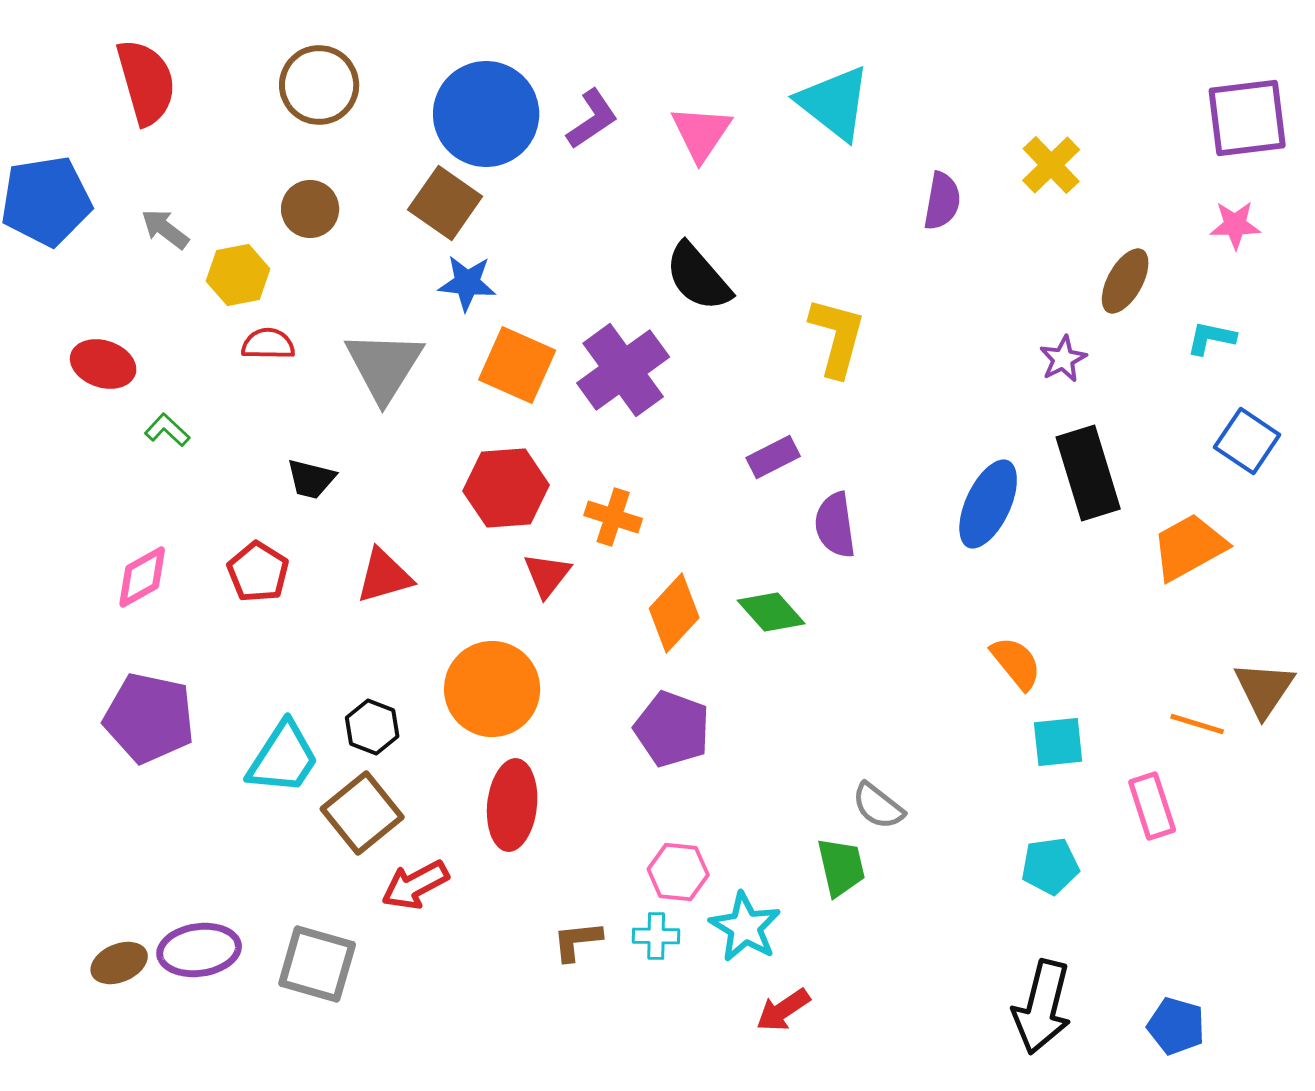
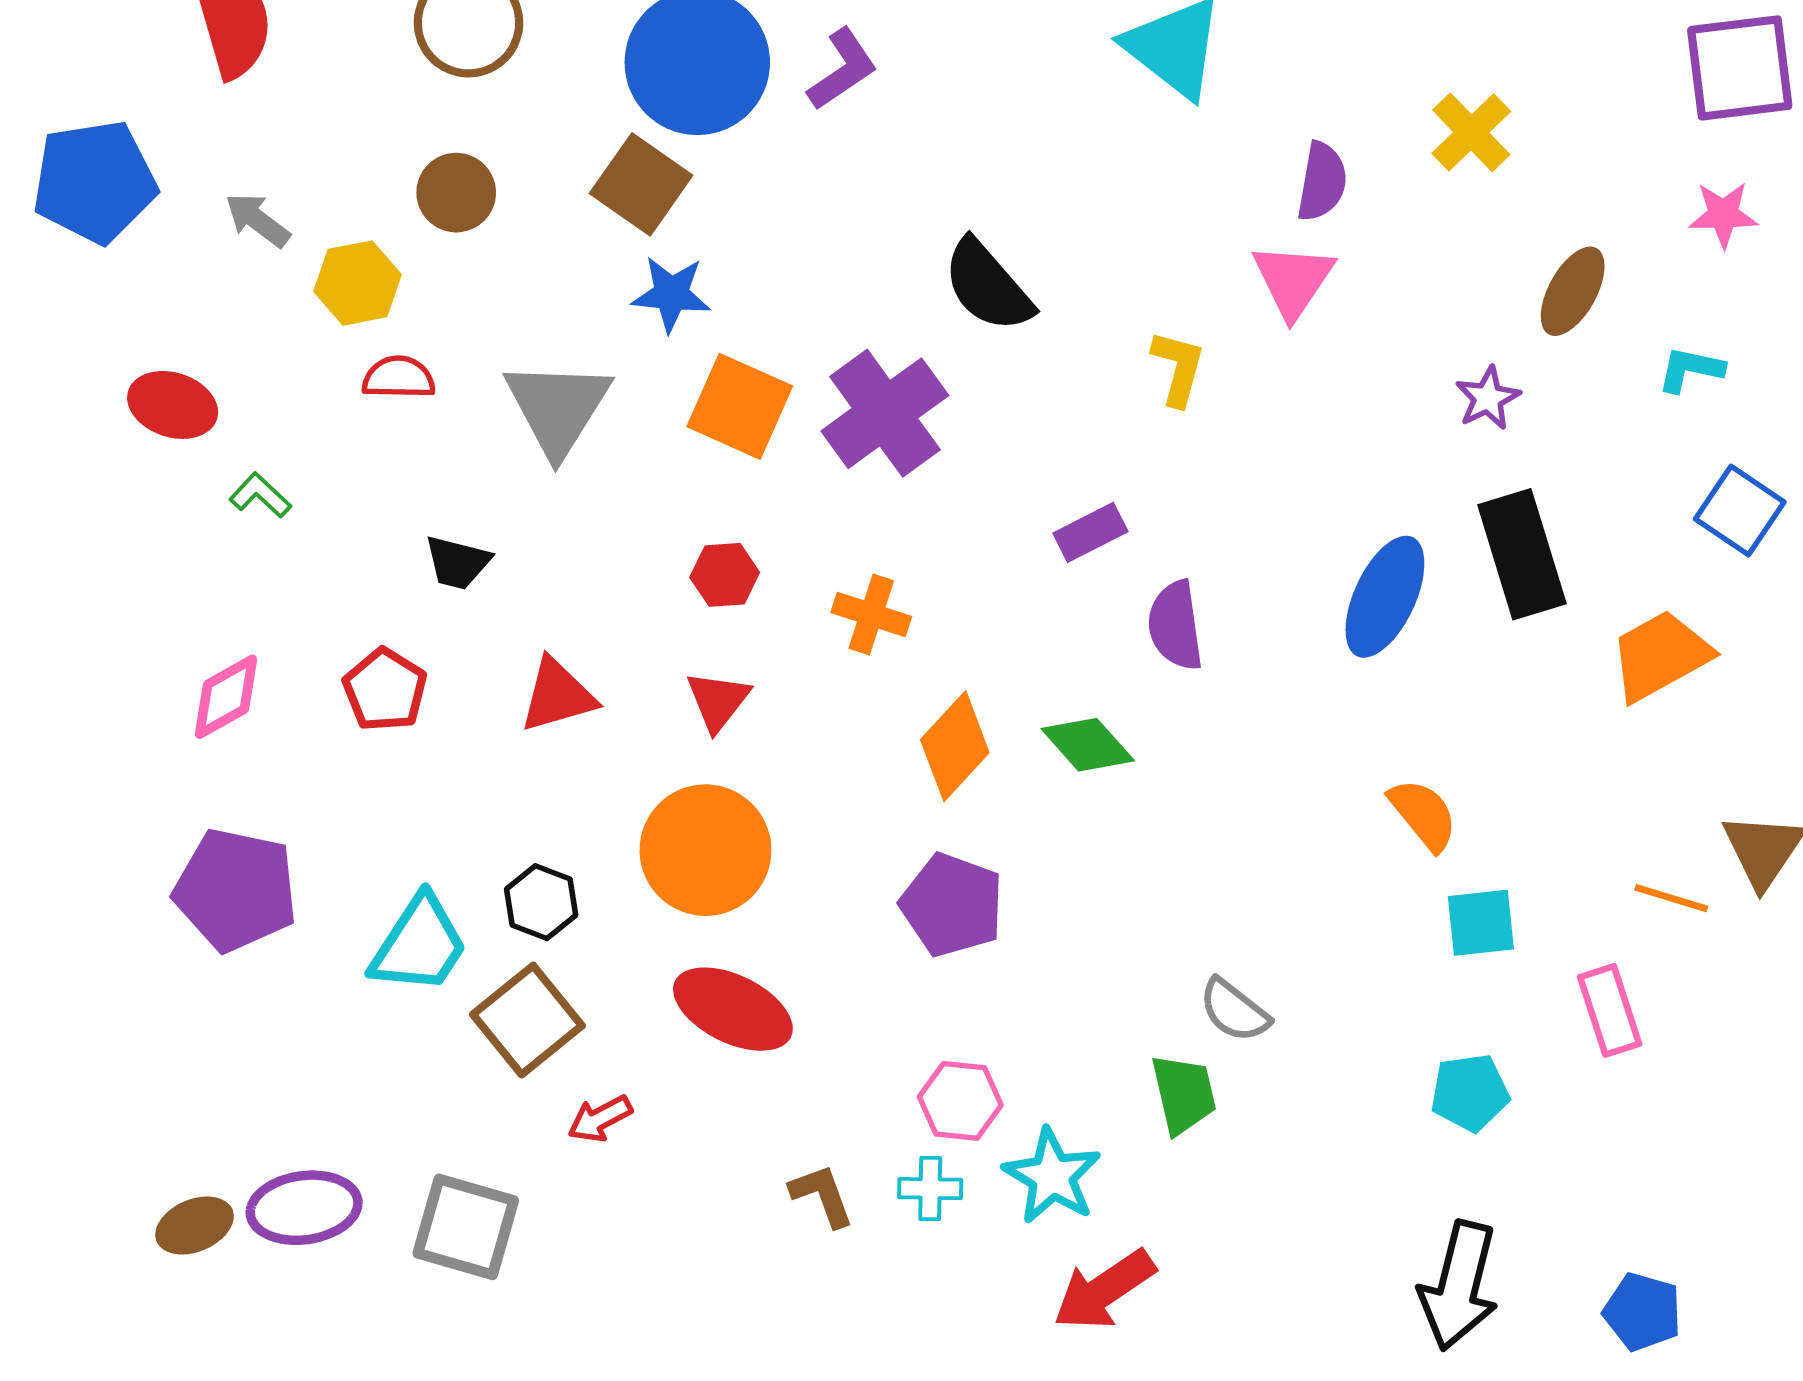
pink triangle: (701, 133) -> (1293, 280), moved
yellow L-shape: (837, 337) -> (1178, 368), size x0.7
red hexagon: (506, 488) -> (725, 575), size x0.6
red triangle: (547, 575) -> (718, 701), moved
red ellipse: (512, 805) -> (733, 1009), turned -70
red arrow: (415, 885) -> (600, 1119), size x0.7
brown L-shape: (577, 941) -> (822, 1195), turned 76
red arrow: (783, 1010) -> (1104, 1290), size x1.4

